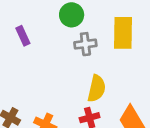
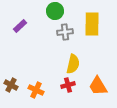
purple rectangle: (23, 36) -> (20, 26), turned 72

